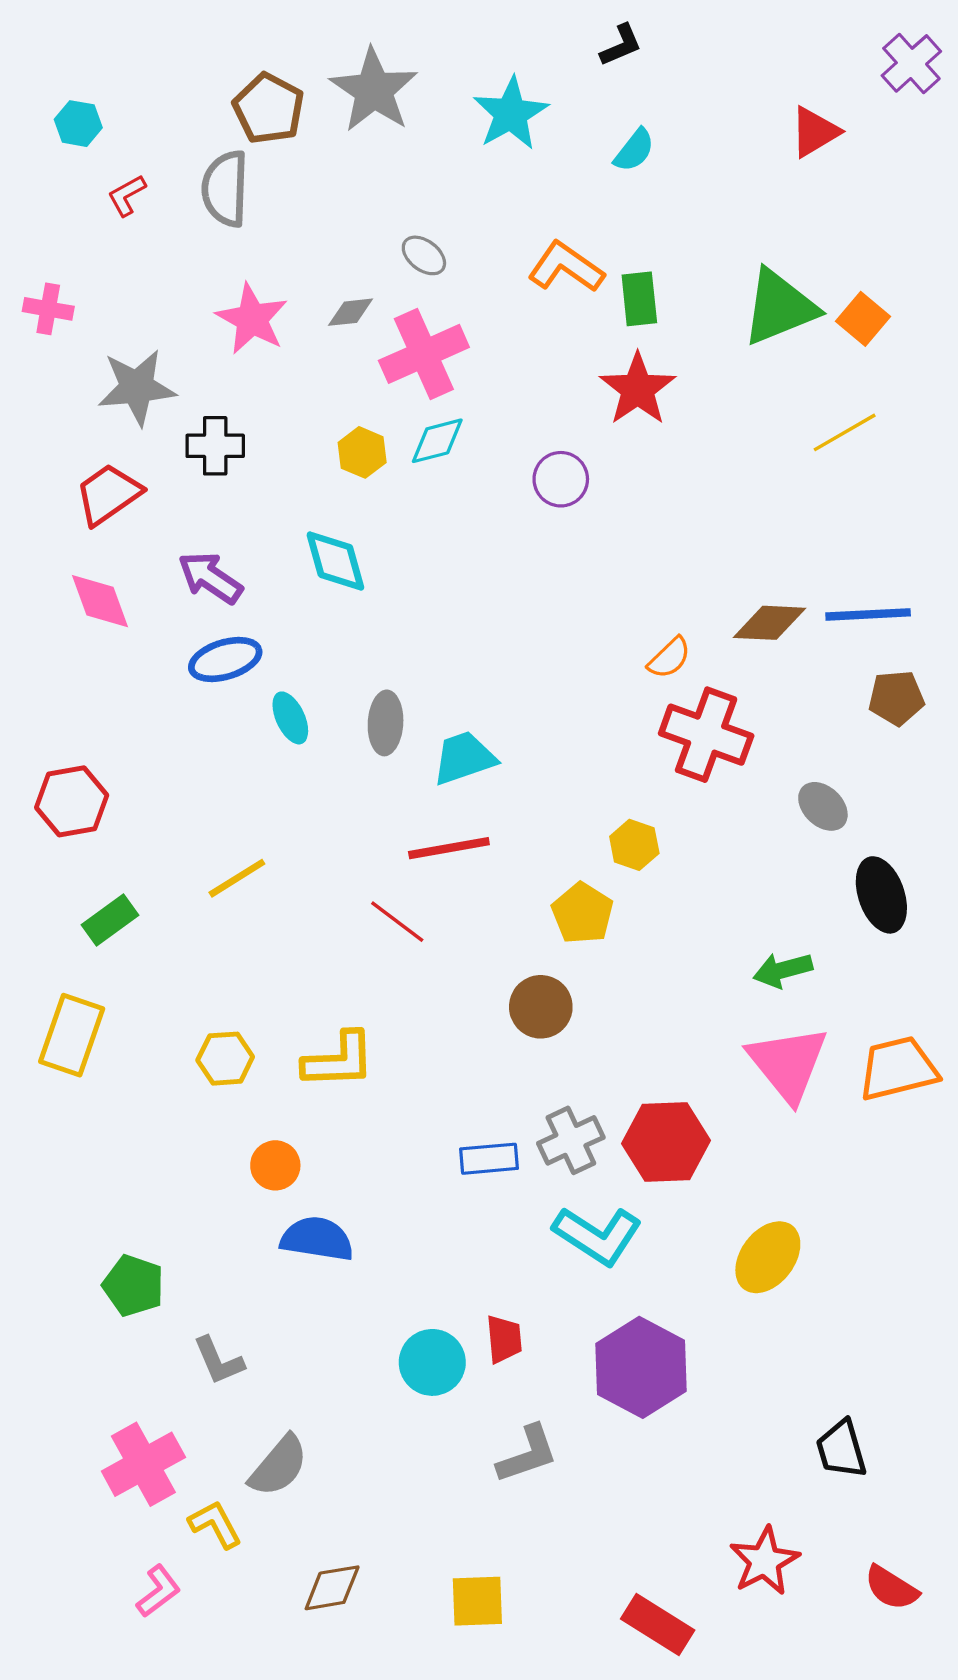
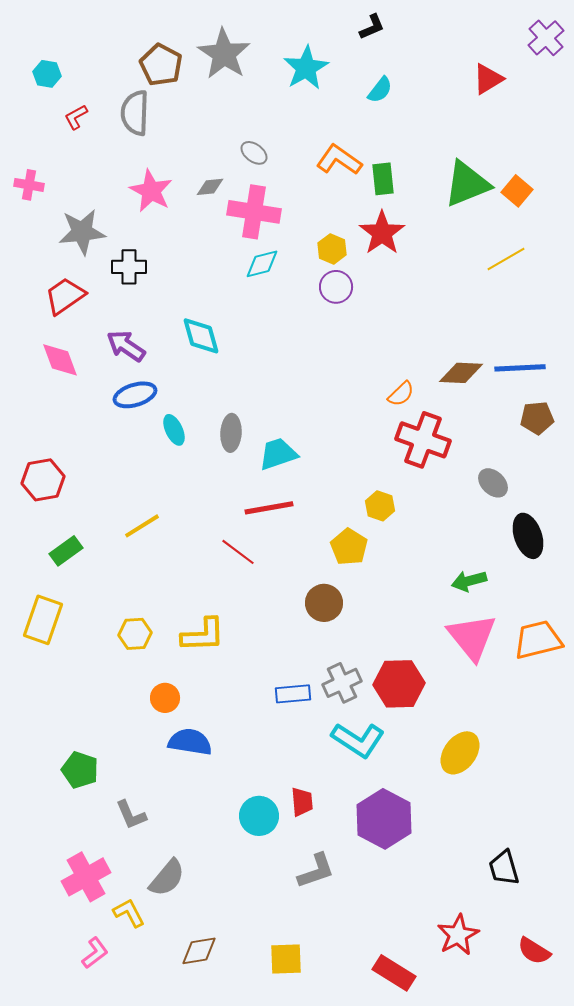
pink cross: (424, 354) -> (254, 212), turned 33
yellow hexagon: (362, 452) -> (332, 249), moved

